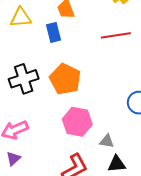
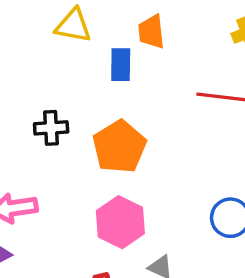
black cross: (24, 79) -> (51, 128), size x0.7

